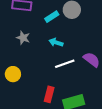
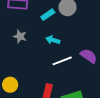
yellow circle: (13, 74) -> (10, 85), moved

